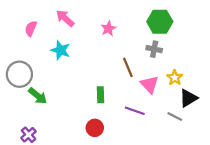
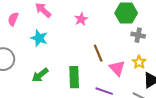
gray cross: (154, 49) -> (138, 35), moved
green rectangle: (100, 95) -> (74, 77), size x1.5
green arrow: (38, 96) -> (40, 75), moved, turned 102

